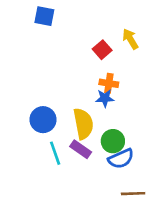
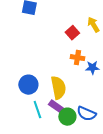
blue star: (105, 98) -> (92, 68), moved
green circle: (113, 141) -> (67, 117), moved
blue semicircle: (121, 159) -> (86, 114), turned 48

